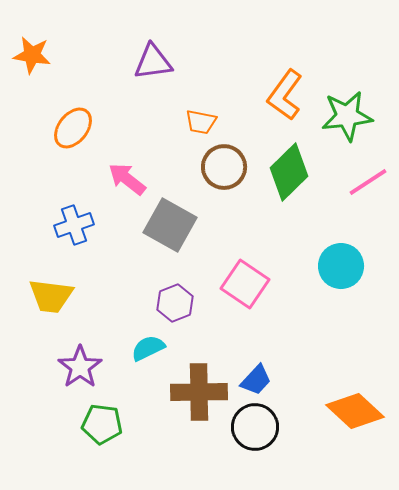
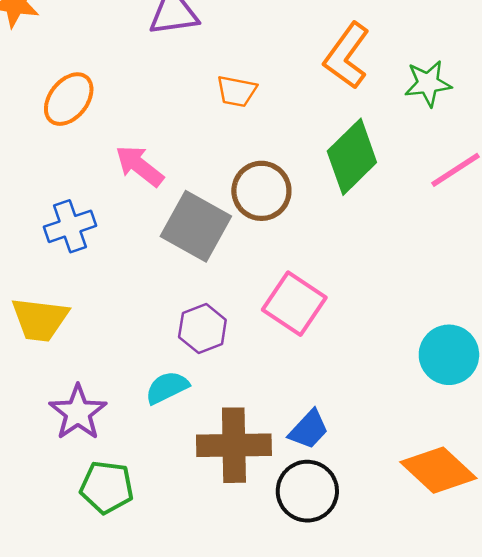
green star: (347, 116) -> (428, 83), size x0.7
brown circle: (224, 167) -> (261, 191), moved
cyan circle: (341, 266) -> (449, 355), moved

